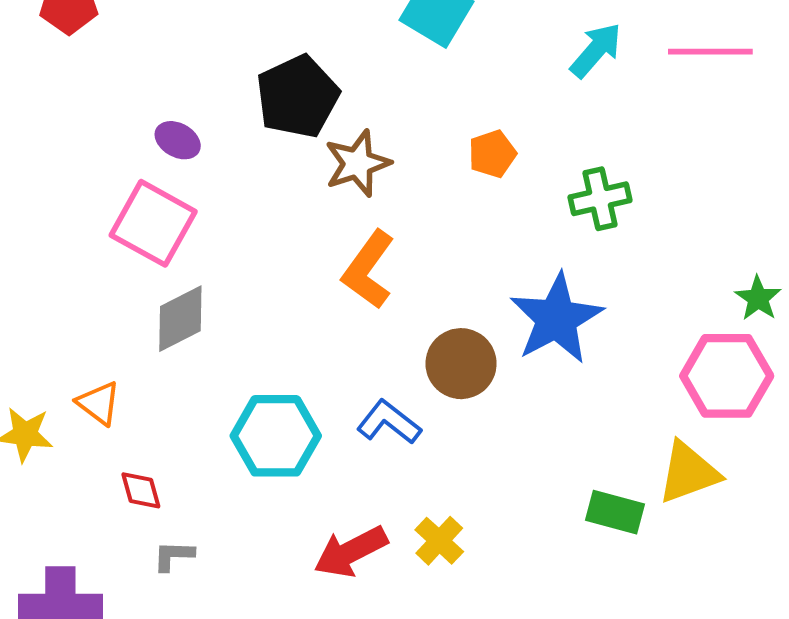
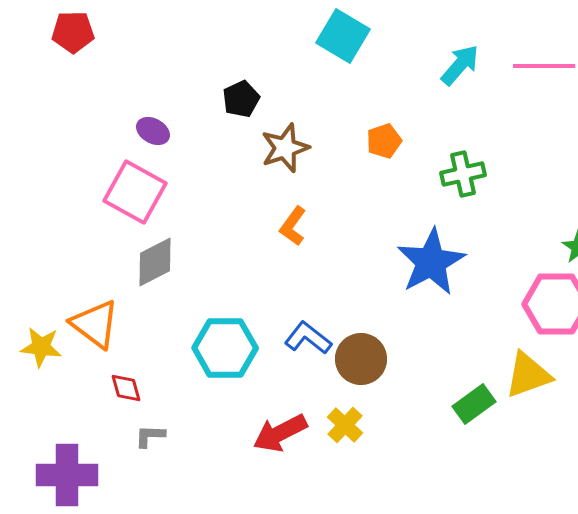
black pentagon: (298, 97) -> (241, 99), size x0.6
orange L-shape: (368, 270) -> (293, 226), size x0.7
brown circle: (461, 364) -> (361, 359), moved
orange triangle: (99, 403) -> (95, 324), size x1.5
green rectangle: (615, 512) -> (474, 404), turned -51

